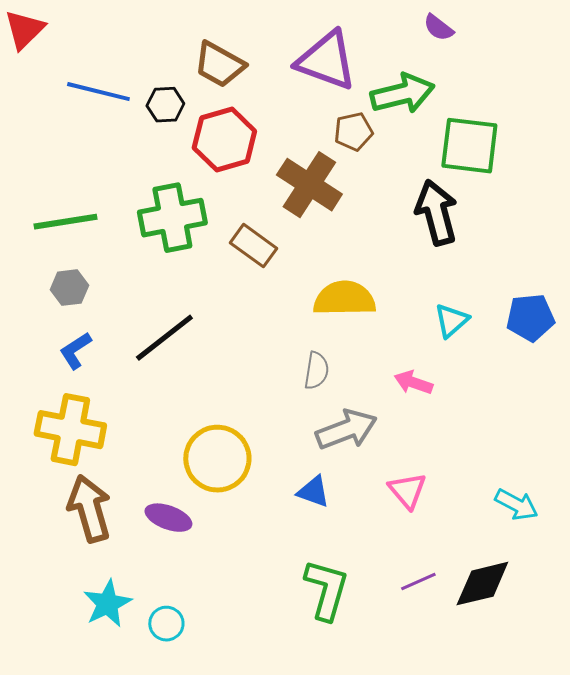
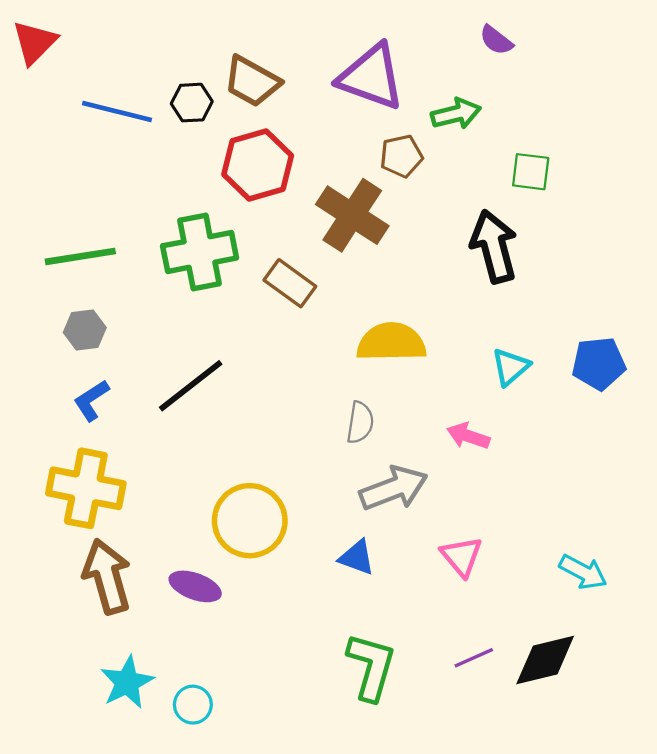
green arrow: (402, 94) -> (456, 114), size x0.7
black hexagon: (165, 105) -> (192, 103), moved
green square: (469, 146) -> (531, 172), size x0.6

